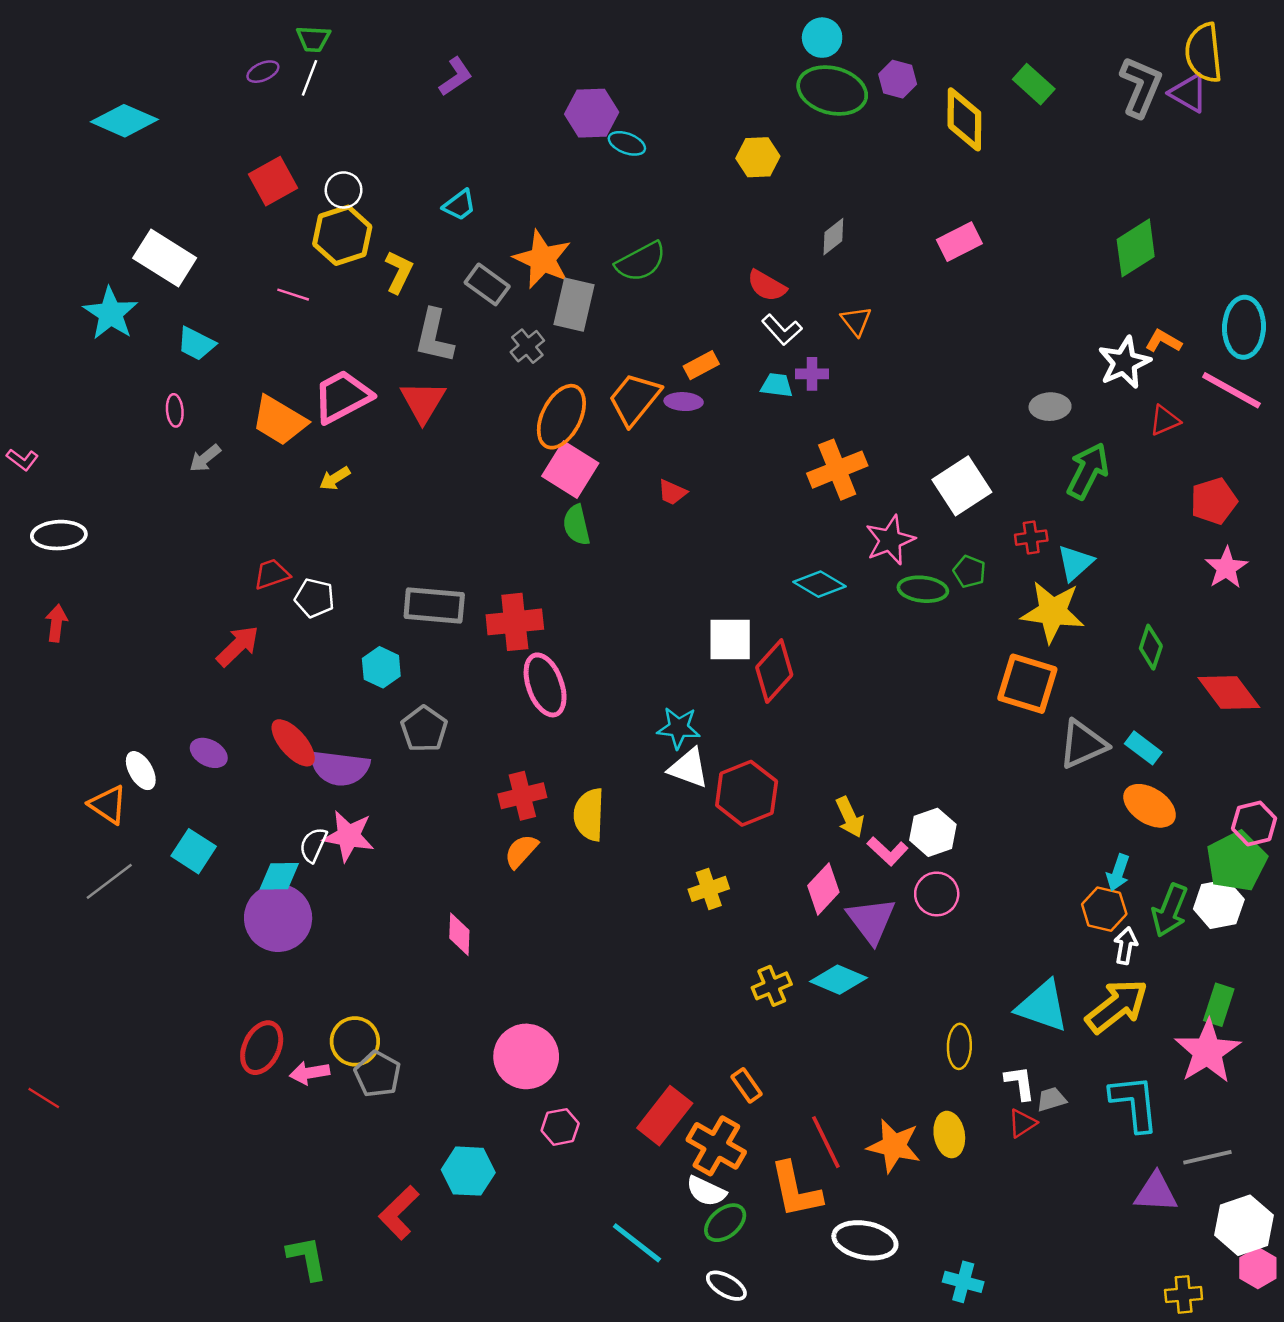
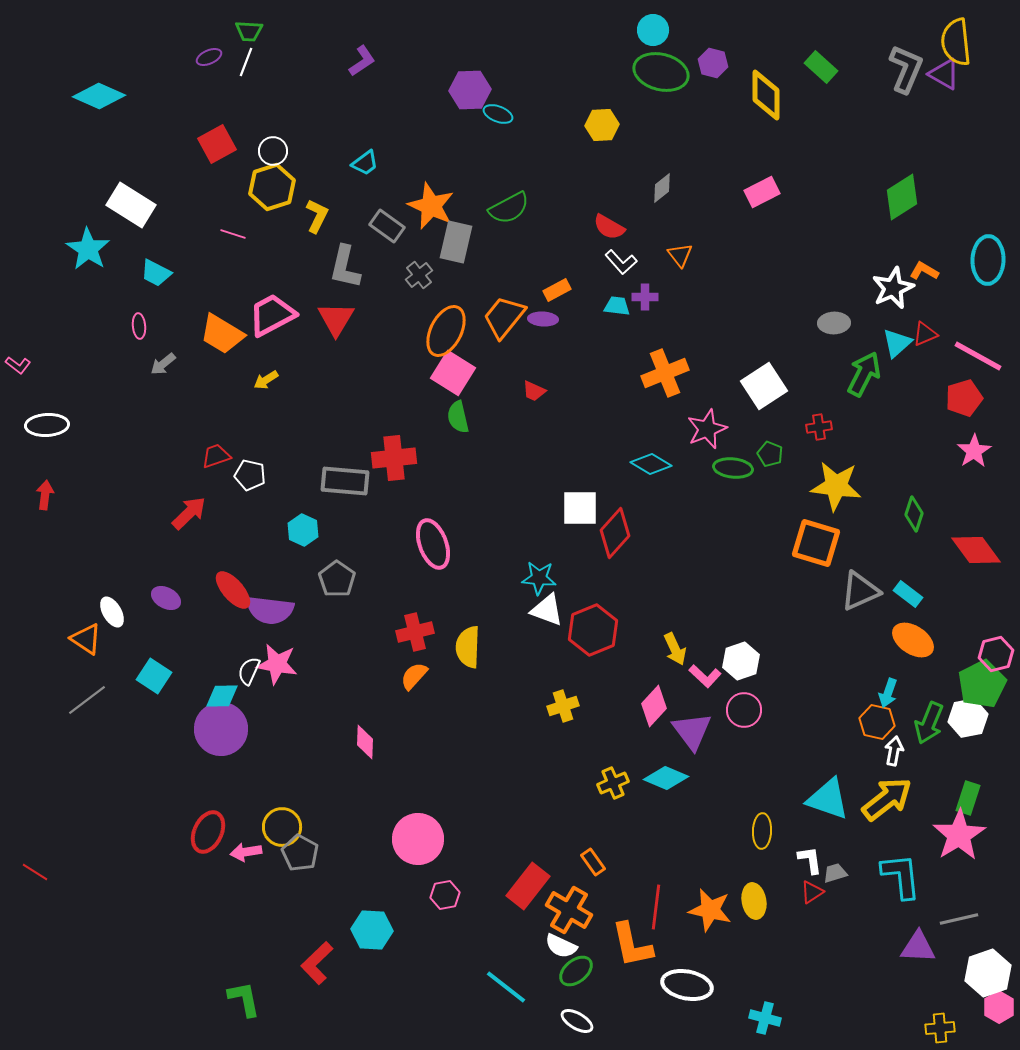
pink line: (1231, 390) -> (978, 356), moved
cyan triangle: (1075, 563) -> (897, 343), moved
red cross: (515, 622) -> (394, 458), moved
red line: (826, 1142) -> (656, 907), turned 33

